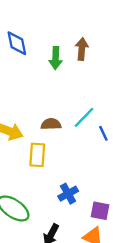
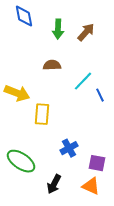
brown arrow: (82, 49) -> (86, 32), moved, turned 36
brown semicircle: (51, 124) -> (52, 65), moved

